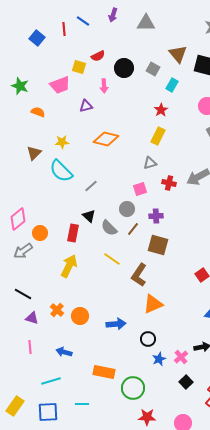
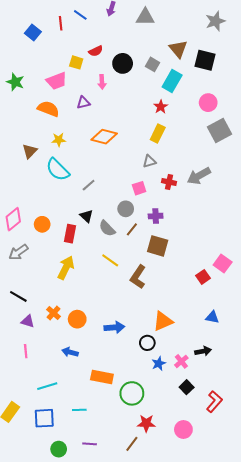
cyan rectangle: (172, 85) -> (172, 81), size x1.5
orange semicircle: (38, 112) -> (48, 109), moved, size x1.5
orange circle: (40, 233) -> (42, 224), moved
orange triangle: (153, 304) -> (163, 321), moved
blue arrow: (64, 352) -> (70, 352), moved

